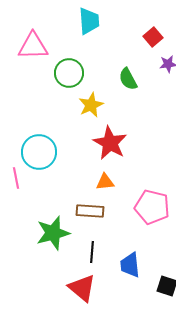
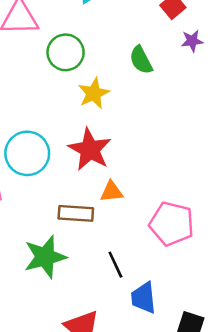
red star: (110, 143) -> (90, 150), moved
brown rectangle: (90, 211) -> (76, 213), moved
black line: (92, 252) -> (115, 265), moved, turned -30

